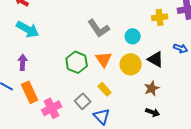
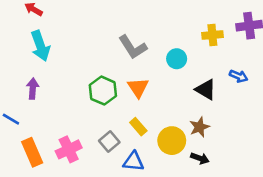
cyan arrow: (28, 29) -> (40, 46), turned 40
yellow circle: (131, 64) -> (172, 141), moved
orange rectangle: (30, 92) -> (32, 152), moved
blue triangle: (102, 116) -> (133, 162), turned -42

